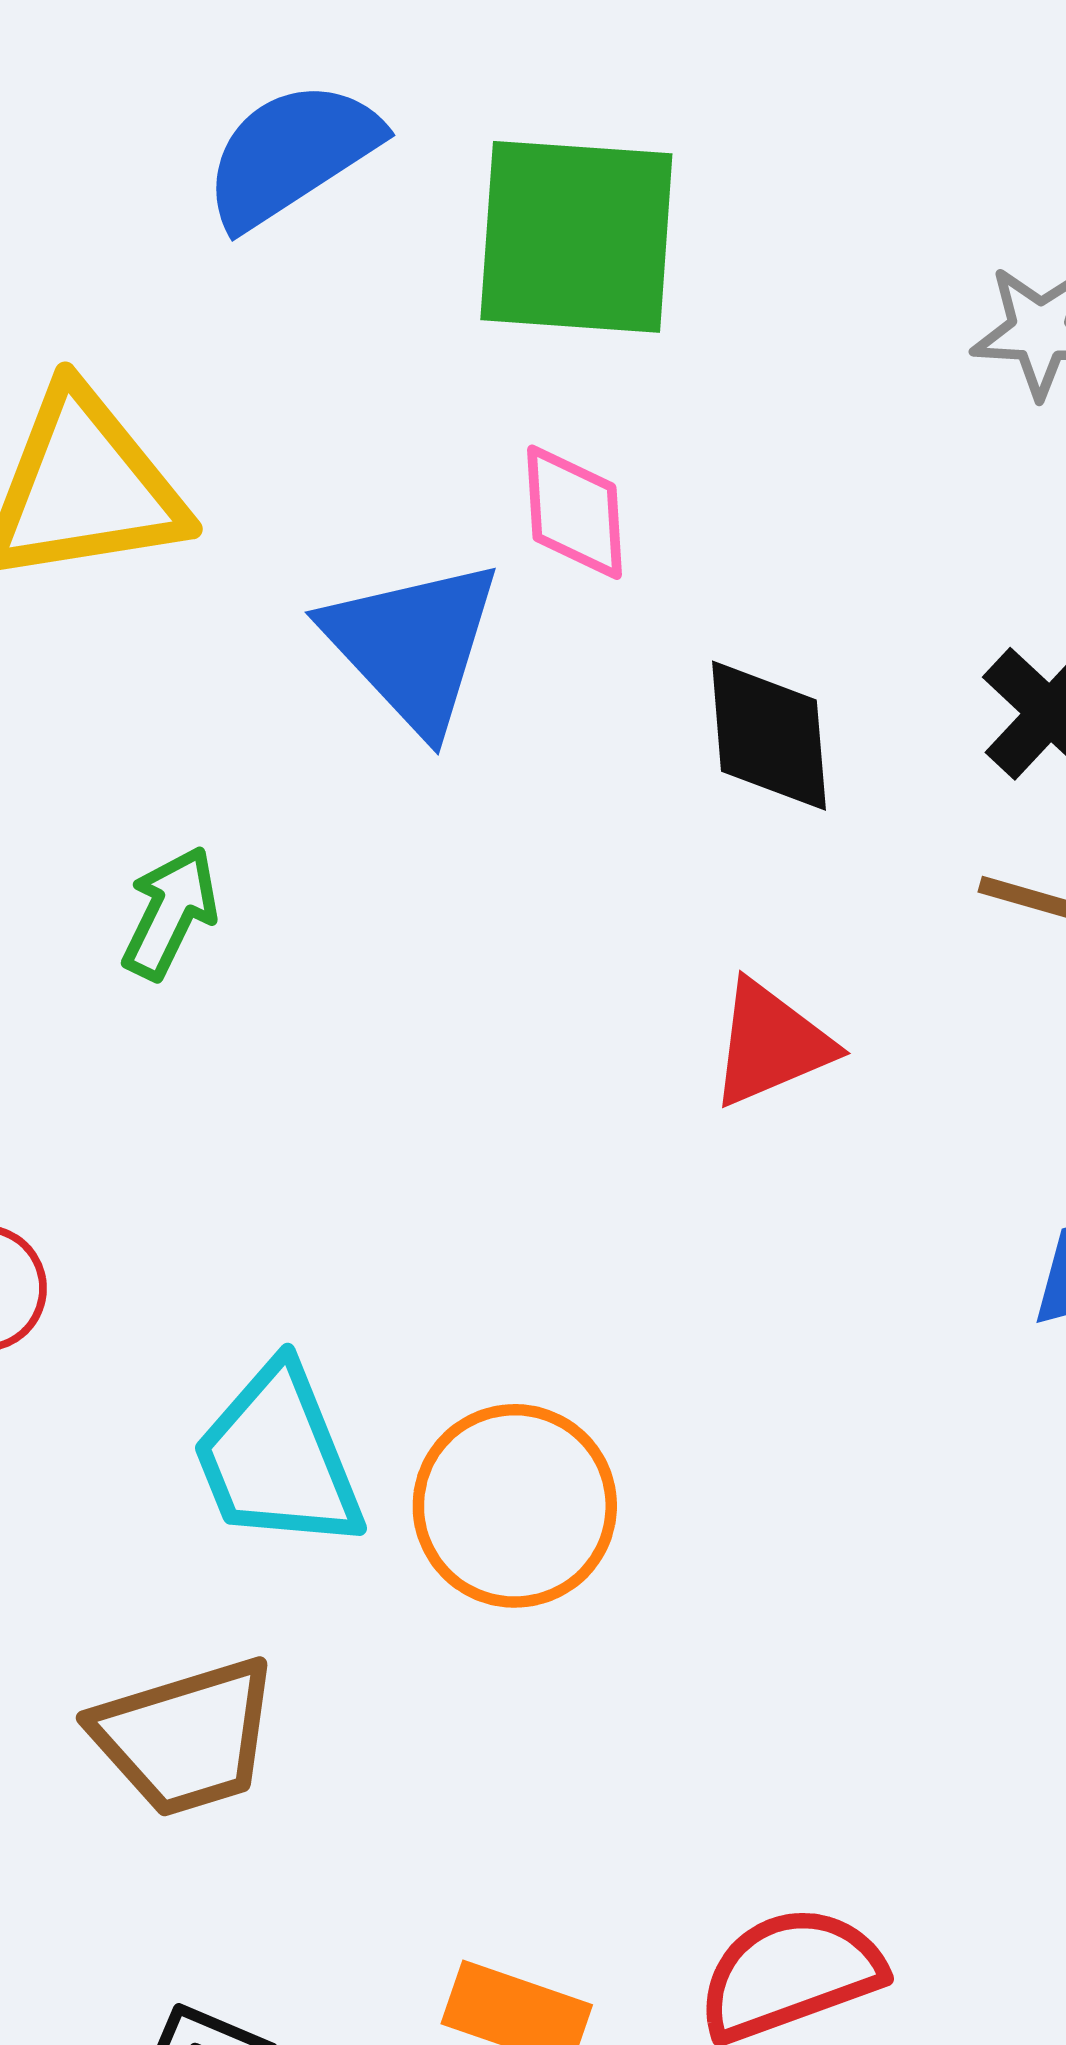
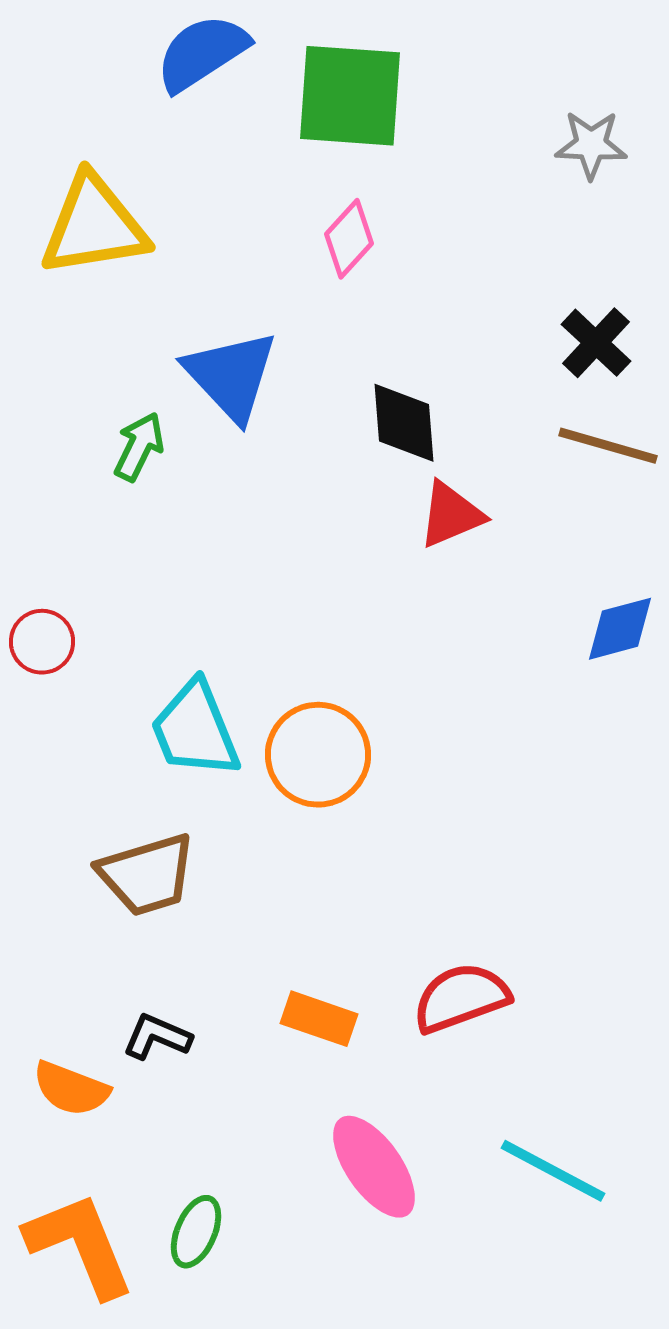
pink diamond: (574, 512) -> (349, 239), turned 46
blue triangle: (413, 645) -> (231, 376), moved
black diamond: (769, 736) -> (404, 423), moved

